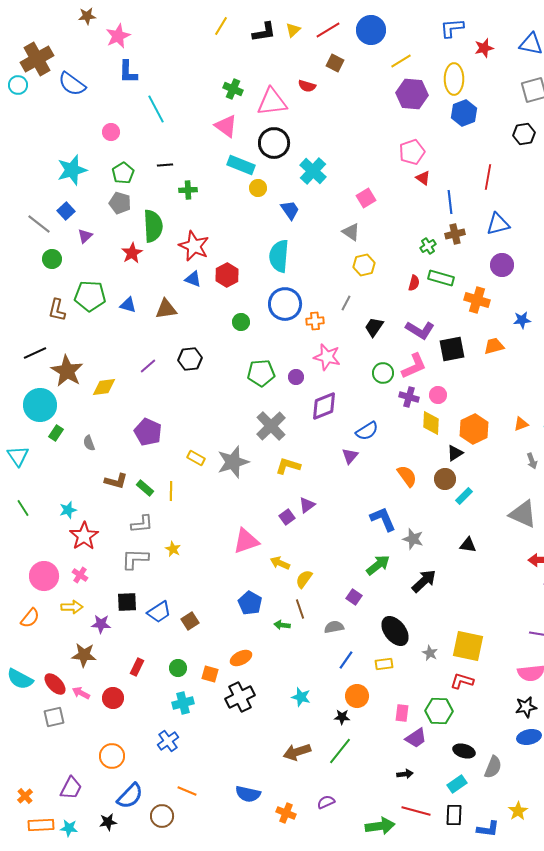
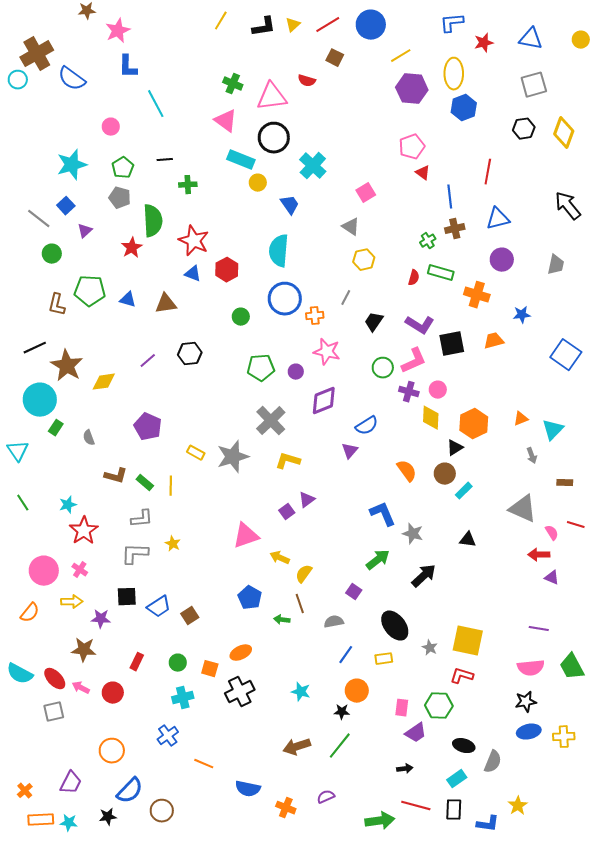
orange line: (187, 791) -> (204, 764), moved

